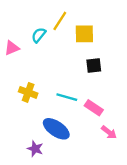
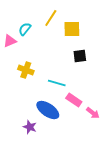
cyan semicircle: (39, 35) -> (25, 29), moved
yellow cross: (28, 92) -> (26, 70), moved
pink rectangle: (94, 108) -> (74, 100), moved

